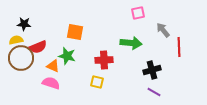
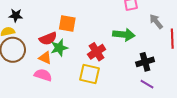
red semicircle: (38, 47) -> (48, 39), moved
green star: (67, 56) -> (59, 48), turned -30
red cross: (104, 60) -> (97, 52), turned -30
yellow square: (97, 82) -> (89, 74), size x1.5

